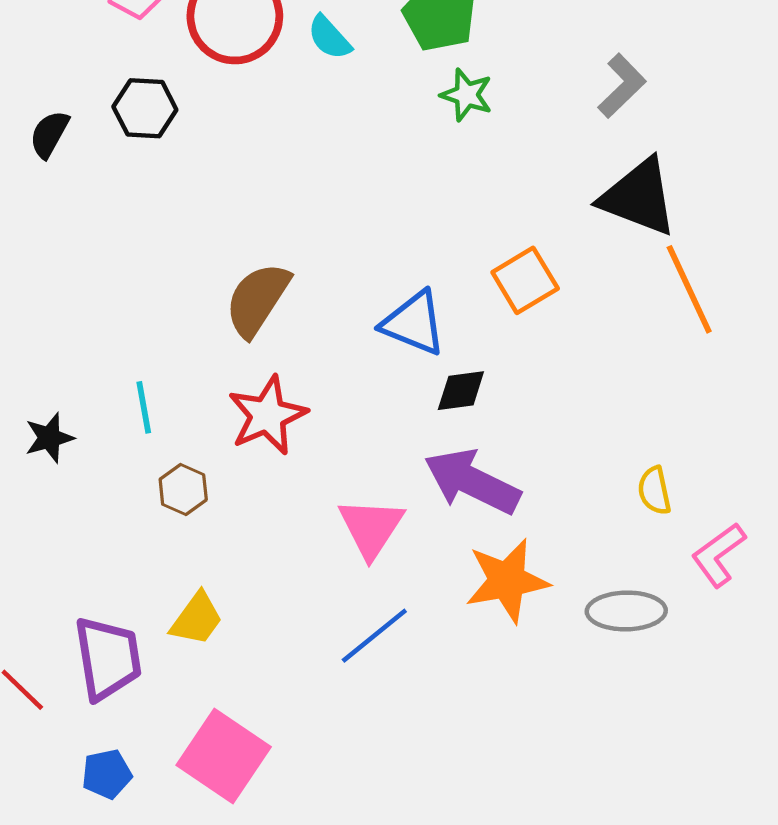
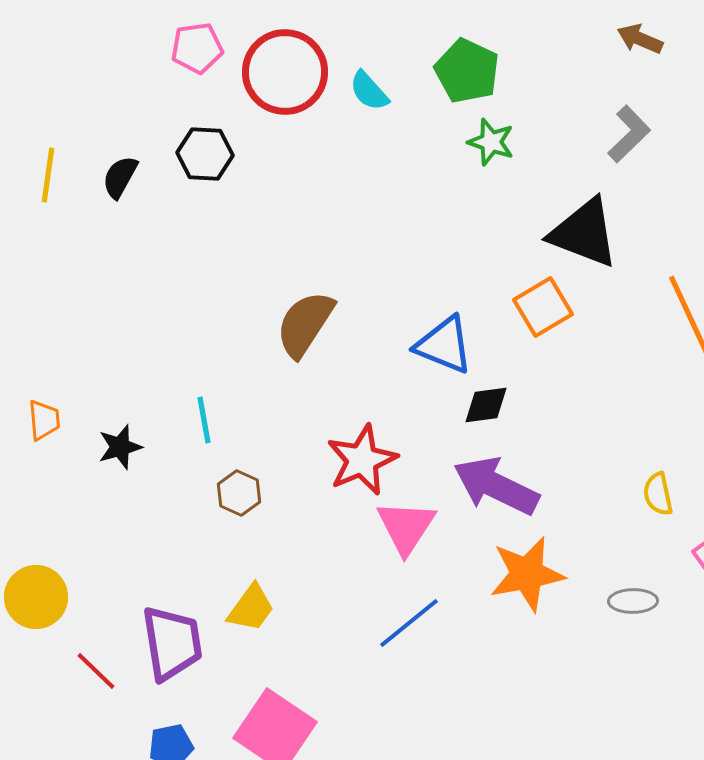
black triangle: (639, 197) -> (584, 233), moved
red star: (267, 415) -> (362, 460), moved
gray ellipse: (626, 611) -> (633, 601), size x0.7

